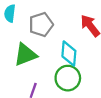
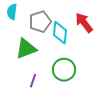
cyan diamond: (69, 54) -> (60, 33), moved

